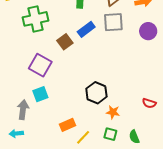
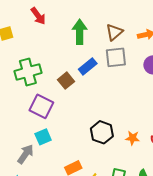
green cross: (35, 19) -> (28, 72), moved
gray arrow: (23, 110) -> (26, 154), turned 30
orange star: (113, 112) -> (133, 138), moved

